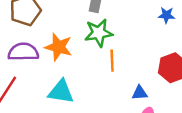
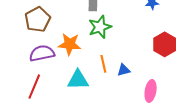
orange line: (112, 61) -> (103, 64), moved
blue triangle: (140, 93) -> (124, 70), moved

